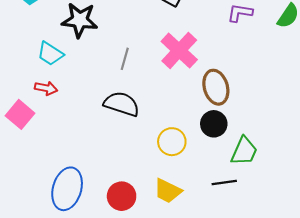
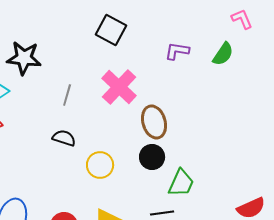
black semicircle: (122, 104) -> (64, 138), size x0.7
yellow circle: (172, 142) -> (100, 165), moved

